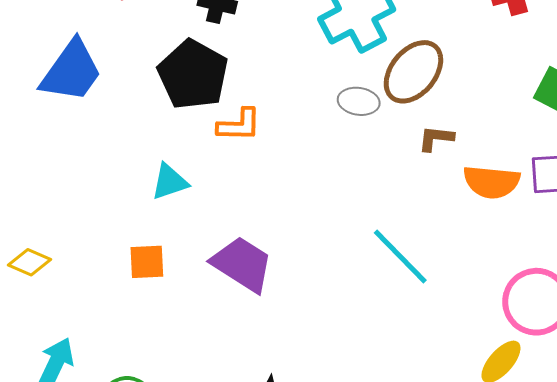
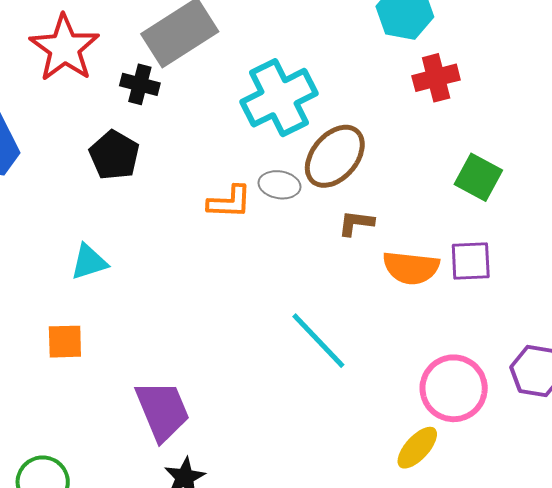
black pentagon: (193, 75) -> (114, 155), size x0.7
orange L-shape: (239, 125) -> (229, 202), moved
purple trapezoid: (242, 264) -> (162, 411), moved, turned 34

